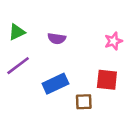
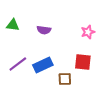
green triangle: (17, 32) -> (13, 25), turned 32
purple line: (18, 66) -> (18, 64), moved

